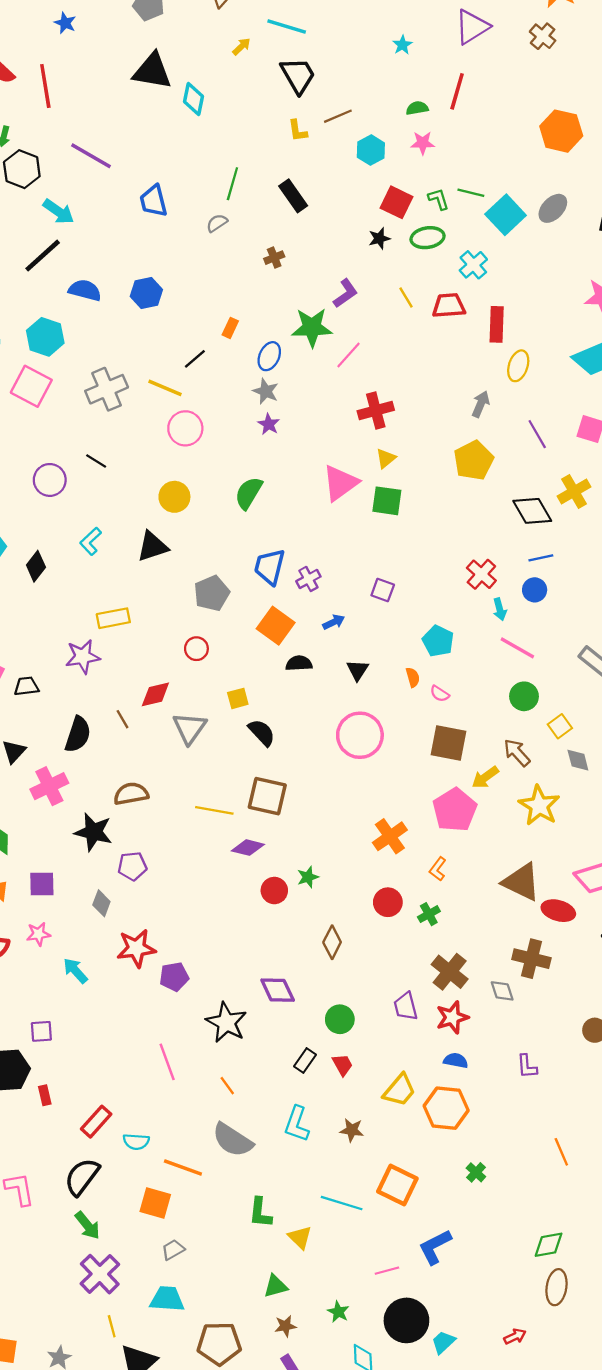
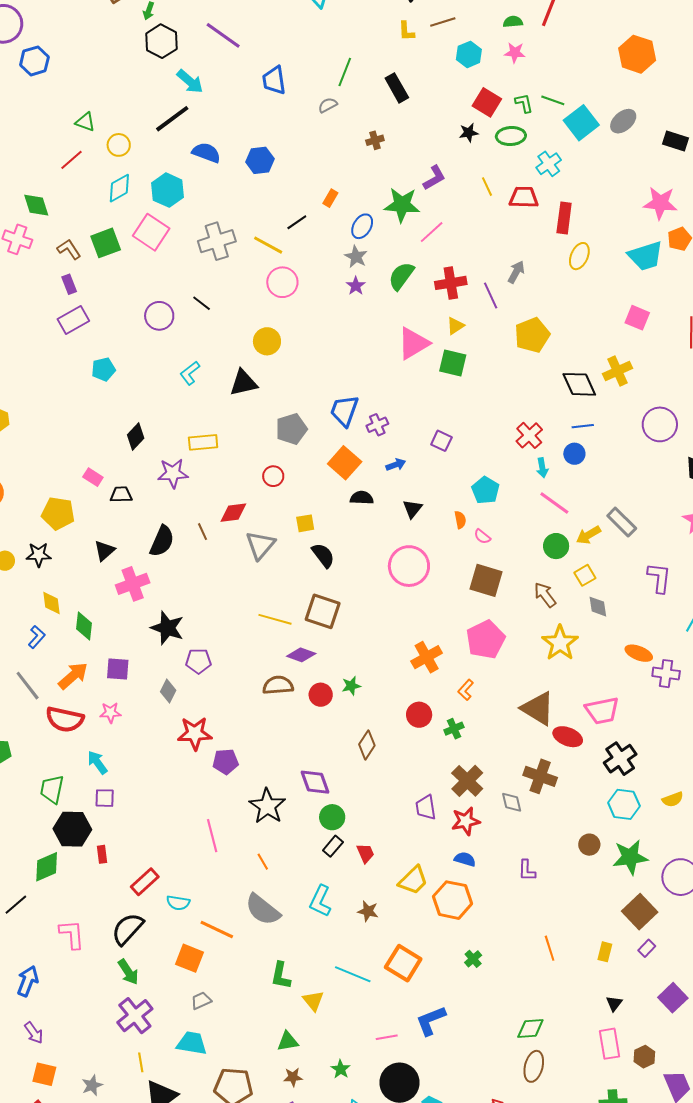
gray arrow: (481, 404) -> (516, 272), moved
purple line: (537, 434) -> (491, 296), moved
green semicircle: (249, 493) -> (401, 276), moved
black diamond: (36, 566) -> (136, 436), moved
yellow arrow: (485, 777) -> (588, 535), moved
brown semicircle: (131, 794) -> (278, 685), moved
cyan arrow: (75, 971) -> (97, 762), moved
green circle: (340, 1019) -> (332, 817), moved

